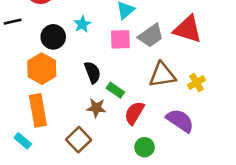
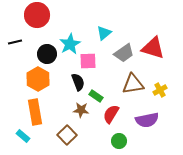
cyan star: (82, 24) -> (70, 44), size x1.5
pink square: (120, 39) -> (88, 61), moved
purple semicircle: (180, 121) -> (147, 120), turned 135

